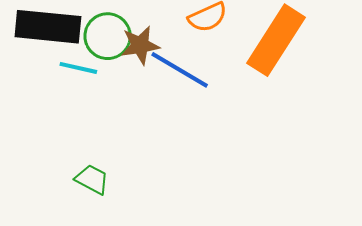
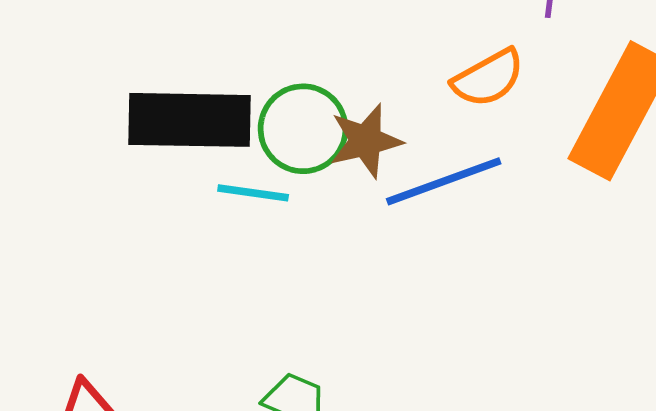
blue line: (180, 70) -> (444, 181), turned -46

